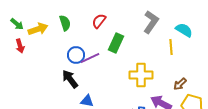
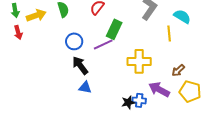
green arrow: (17, 24) -> (15, 10), turned 40
purple line: (90, 58) -> (103, 44), moved
black arrow: (70, 79) -> (80, 65), moved

